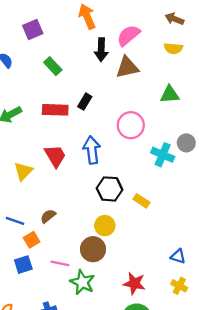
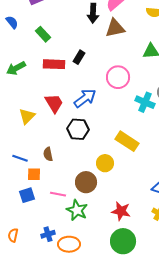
green rectangle: (53, 66) -> (43, 34), moved
blue arrow: (92, 150) -> (85, 98), turned 60
black hexagon: (110, 189) -> (78, 129), moved
yellow rectangle: (141, 201) -> (127, 141), size x1.6
brown semicircle: (48, 216) -> (48, 154), turned -64
yellow circle: (105, 226) -> (105, 163), moved
orange square: (32, 240) -> (34, 174), turned 32

